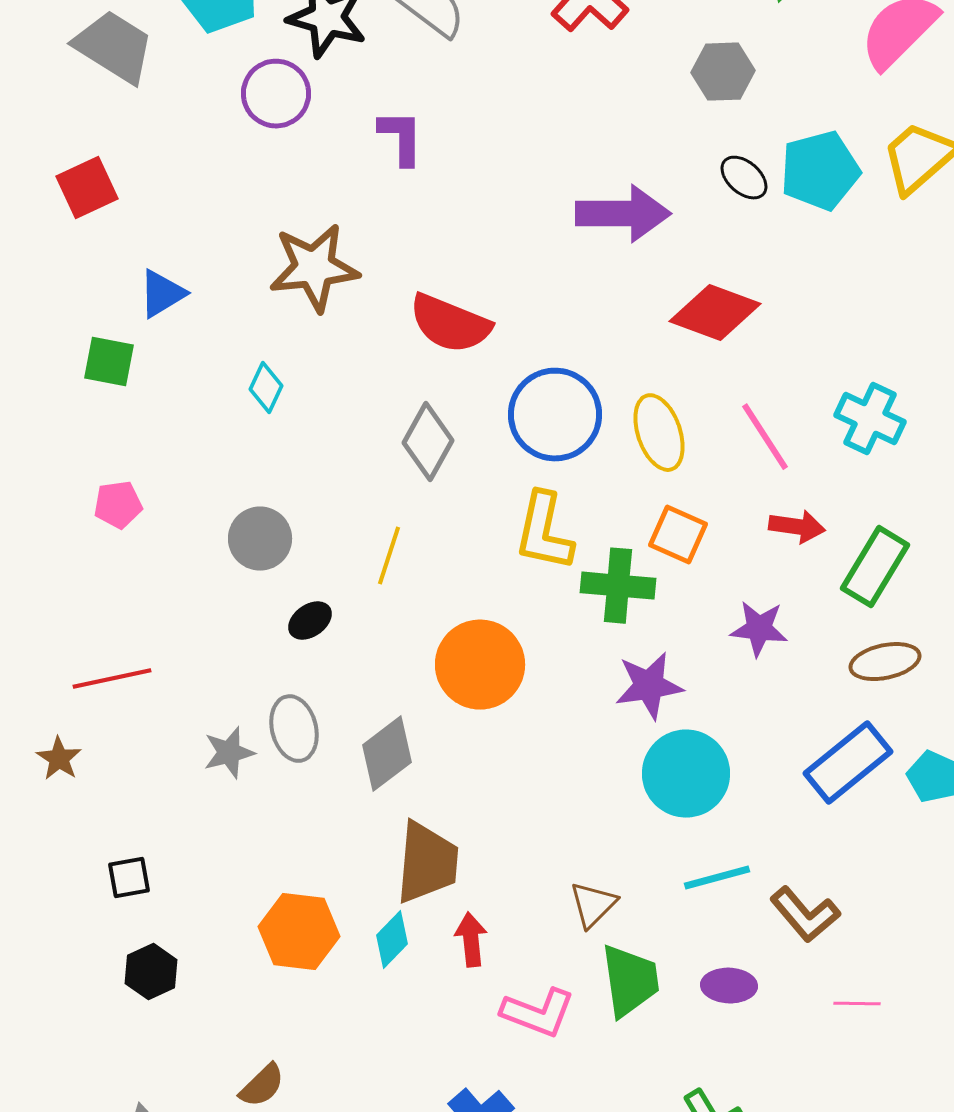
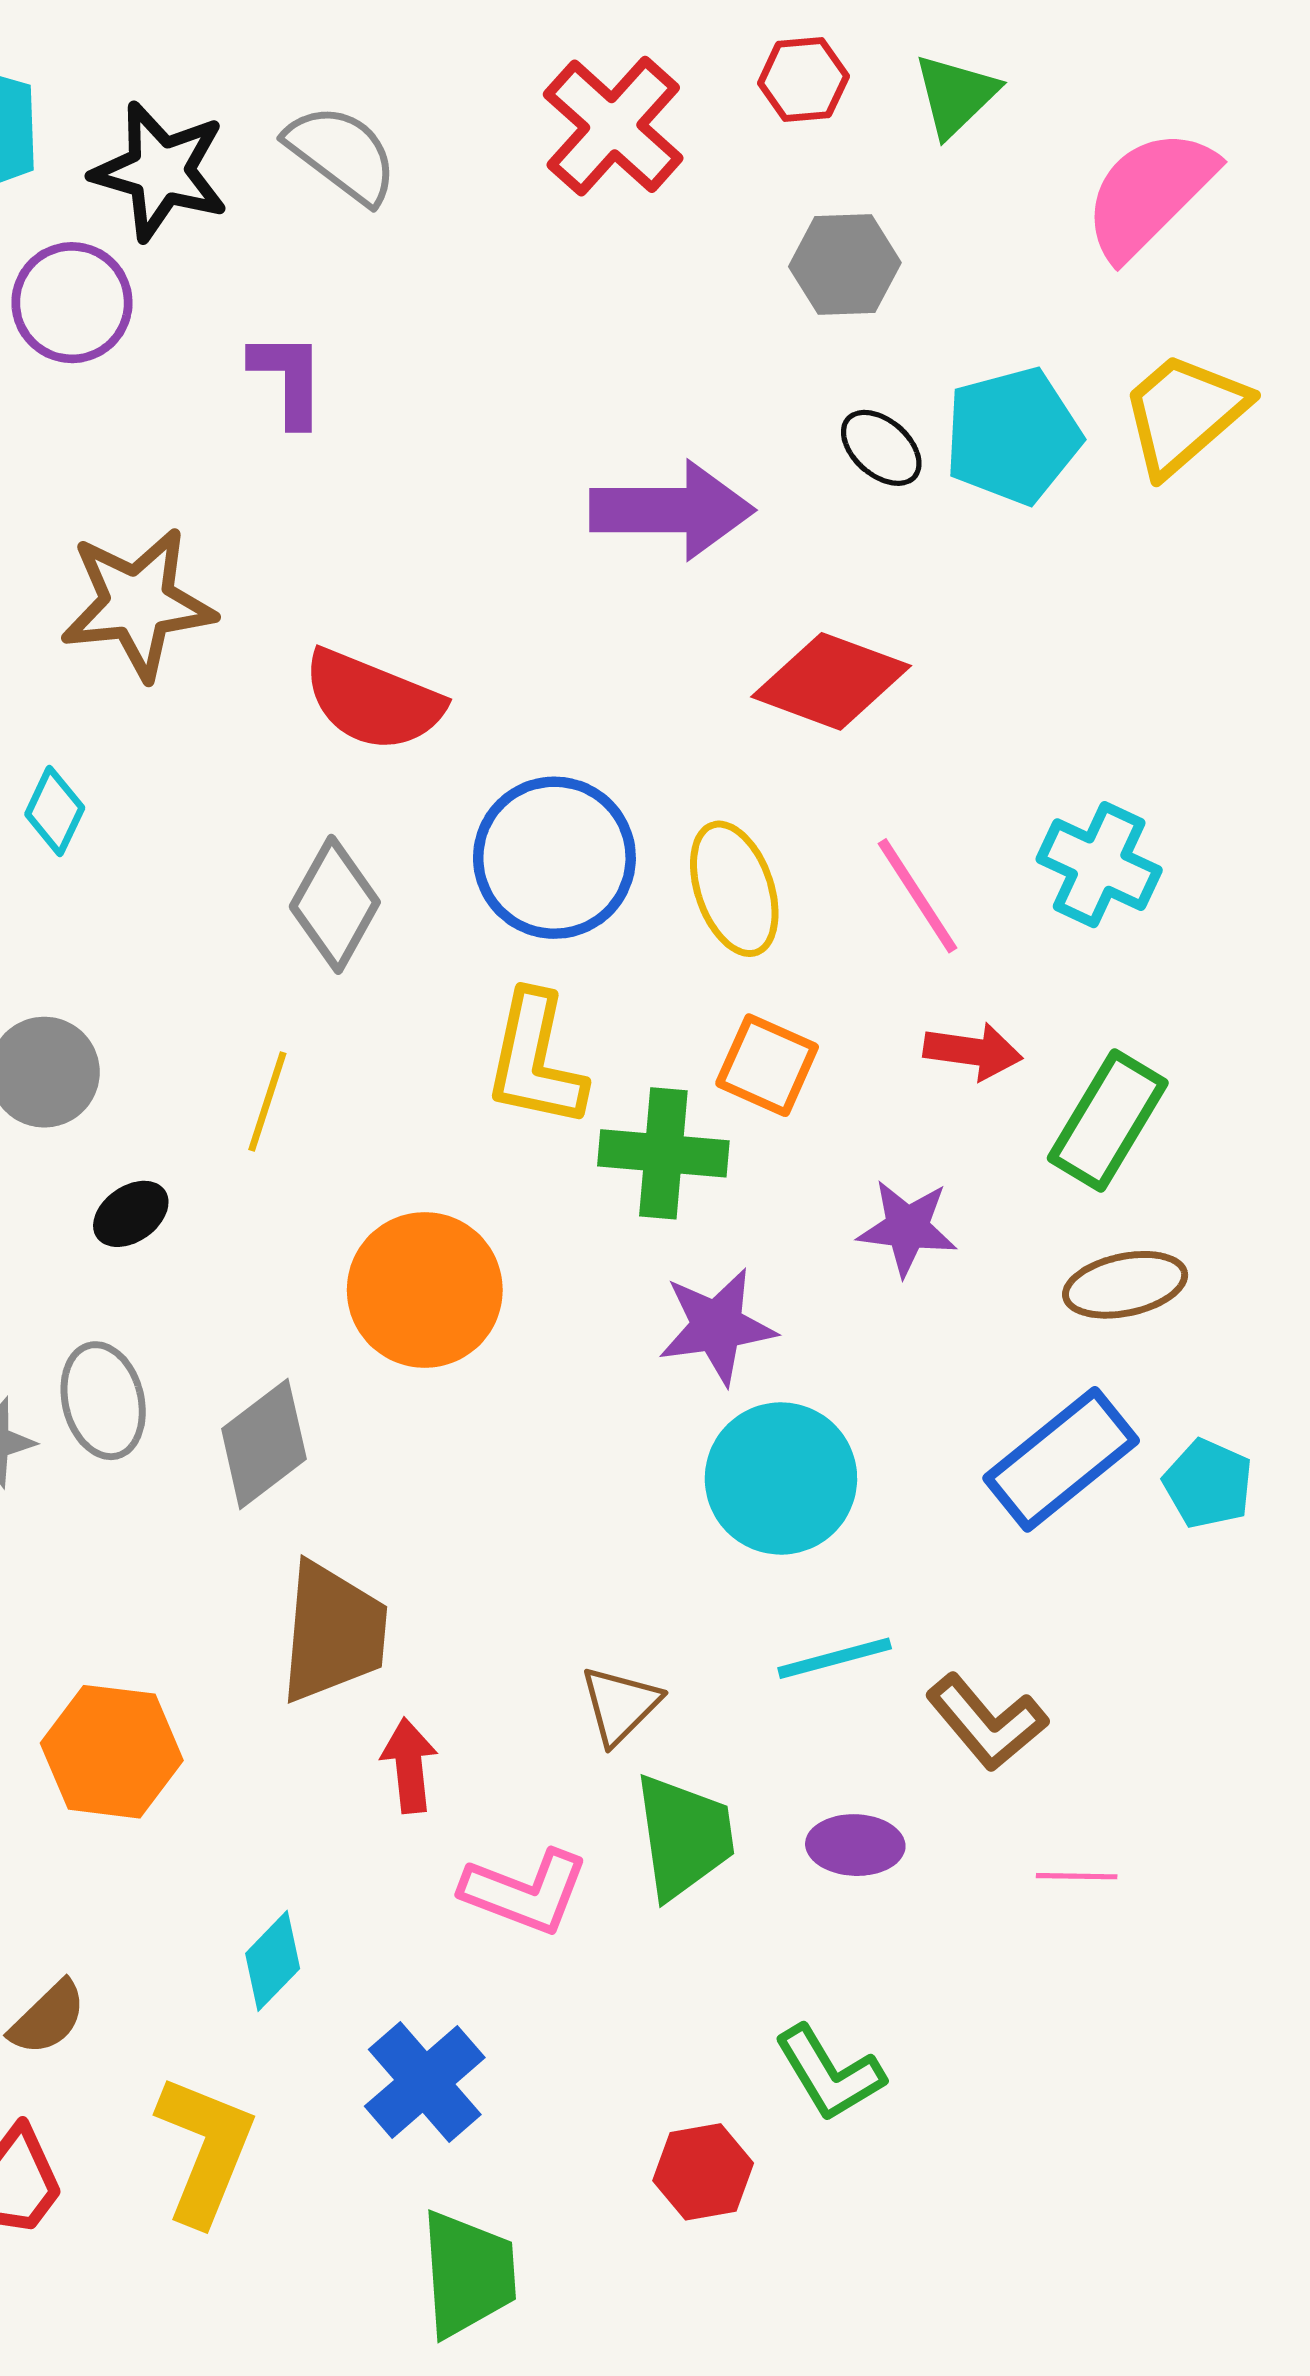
cyan diamond: (392, 940) -> (273, 1961), moved

